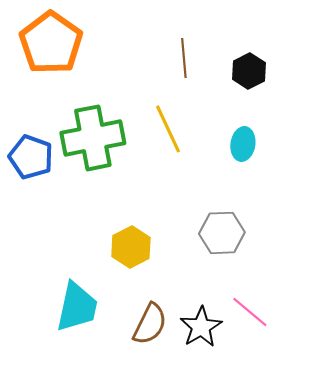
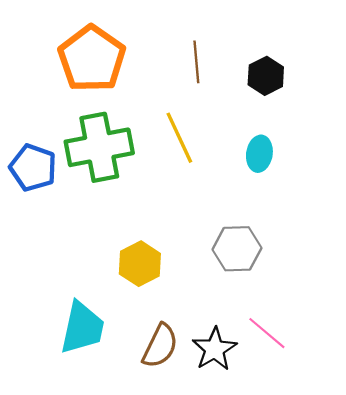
orange pentagon: (51, 43) -> (92, 59), moved

